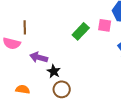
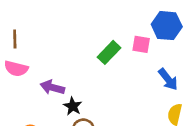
brown line: (25, 27) -> (15, 39), moved

